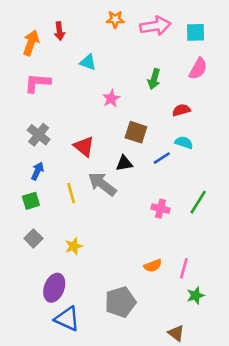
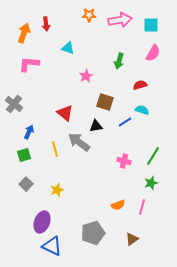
gray cross: (39, 135) -> (14, 104), moved
green star: (196, 295) -> (151, 183), moved
brown triangle: (176, 333) -> (132, 239), moved, turned 48

